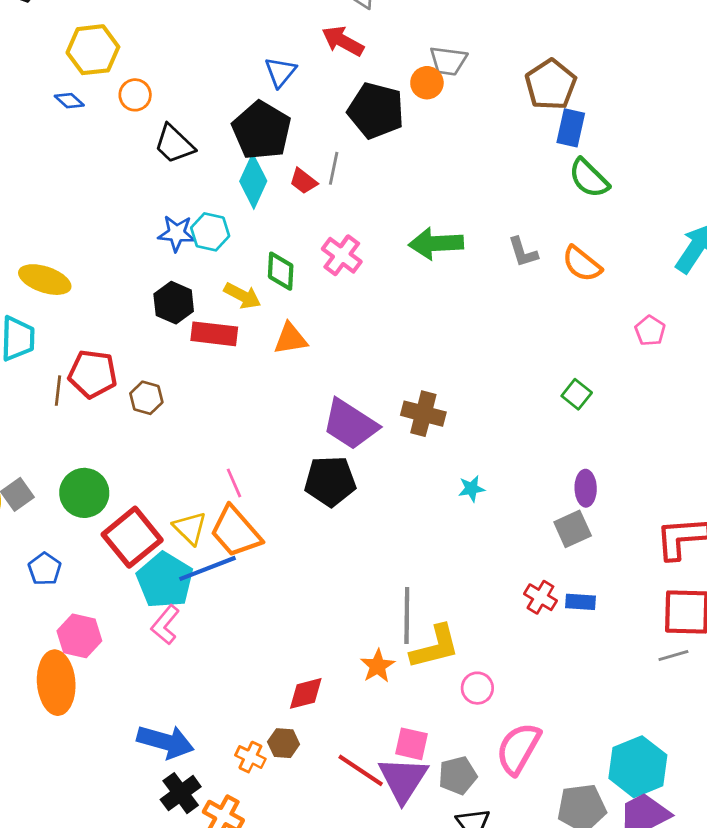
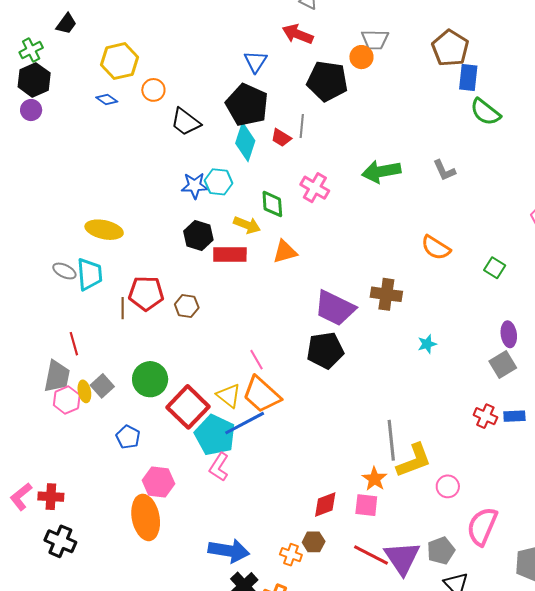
orange semicircle: (582, 264) -> (436, 248), moved
pink square: (412, 744) -> (366, 505), moved

